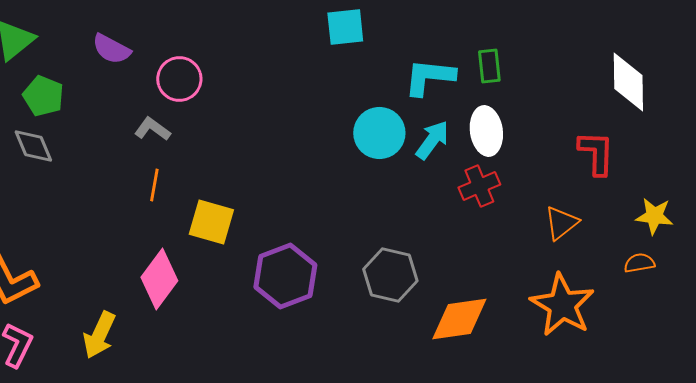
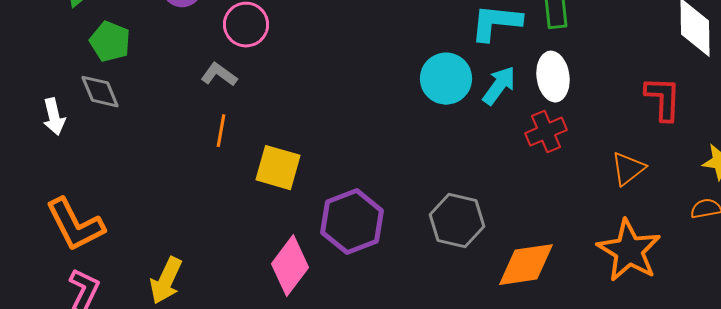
pink diamond: (159, 279) -> (290, 266), moved

